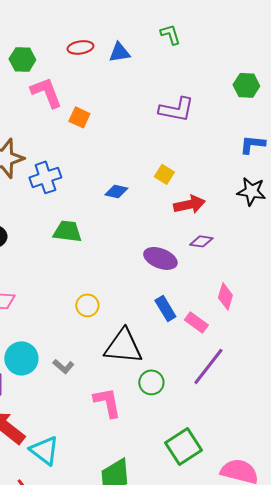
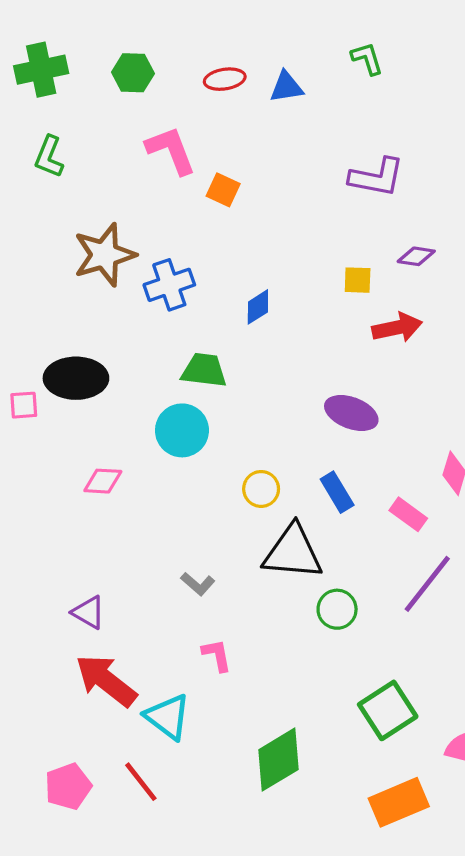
green hexagon: (22, 59) -> (133, 73), moved
yellow square: (164, 174) -> (358, 280), turned -30
blue diamond: (116, 191) -> (258, 307), moved, turned -45
purple diamond: (201, 241) -> (416, 256), moved
yellow circle: (87, 305) -> (261, 489), moved
blue rectangle: (165, 308) -> (337, 492), moved
cyan circle: (21, 358) -> (182, 430), moved
pink L-shape: (107, 402) -> (217, 655), moved, size x0.7

